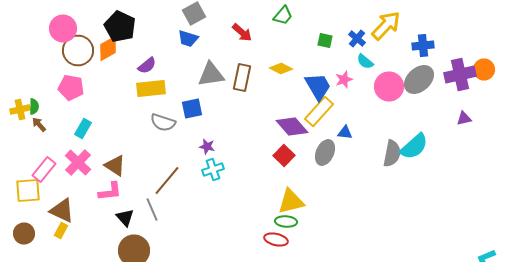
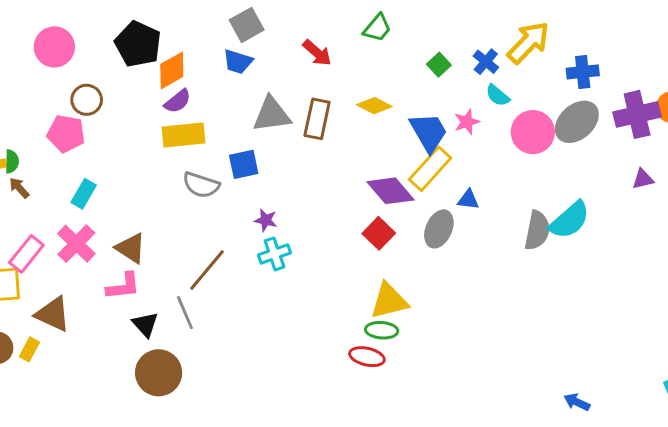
green square: (325, 40) -> (439, 65), turned 35
orange diamond: (108, 48) -> (172, 70), moved
brown circle: (78, 50) -> (87, 100), moved, size x0.7
yellow rectangle: (61, 230) -> (29, 349), moved

